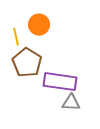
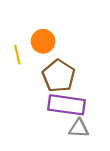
brown pentagon: (27, 63) -> (59, 76), moved

